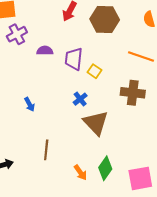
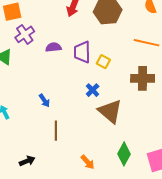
brown line: (46, 150) -> (56, 131), moved
orange arrow: (80, 172) -> (88, 162), moved

